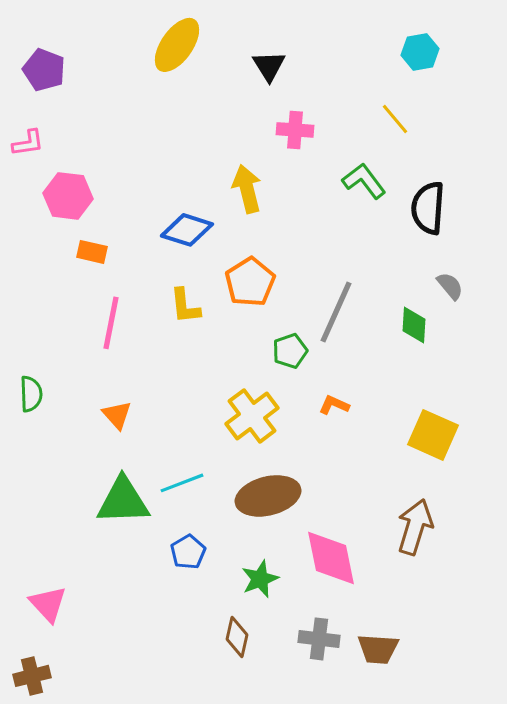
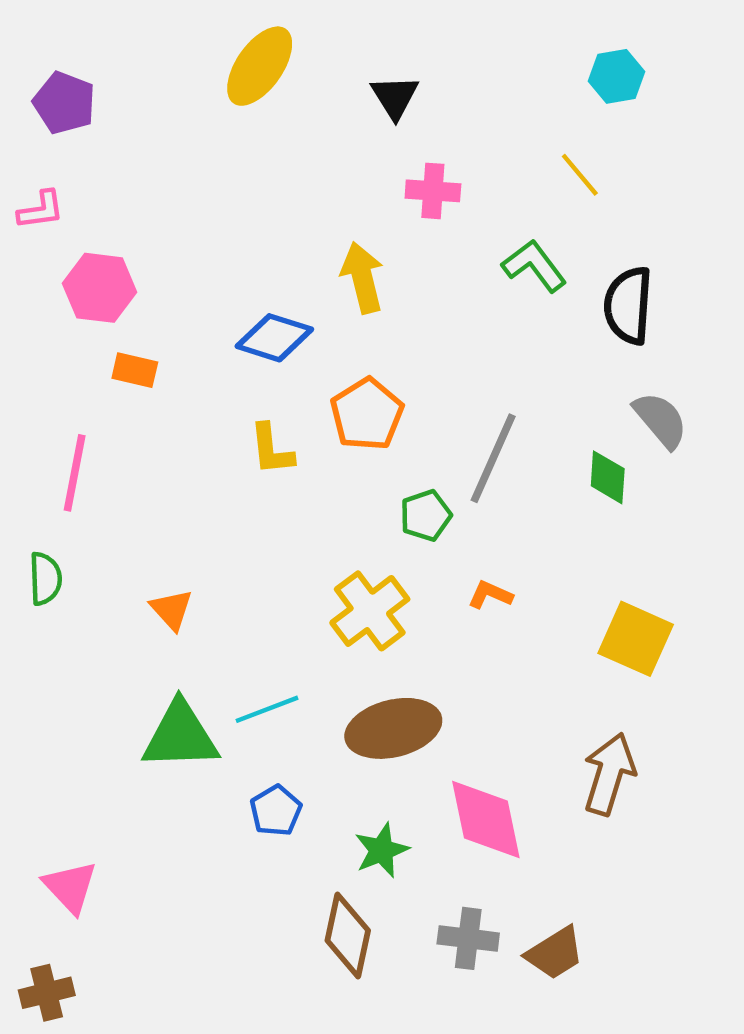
gray semicircle: (450, 286) -> (661, 420), size x1.4
pink line: (111, 323) -> (75, 473), moved
brown diamond: (237, 637) -> (348, 935), size x1.4
brown trapezoid: (378, 649) -> (555, 953), turned -36

